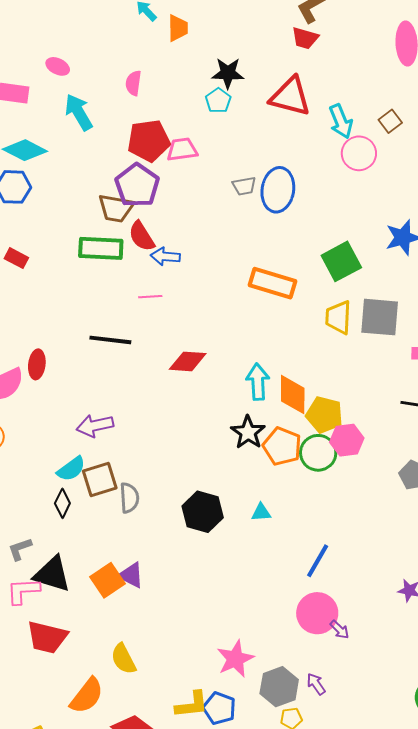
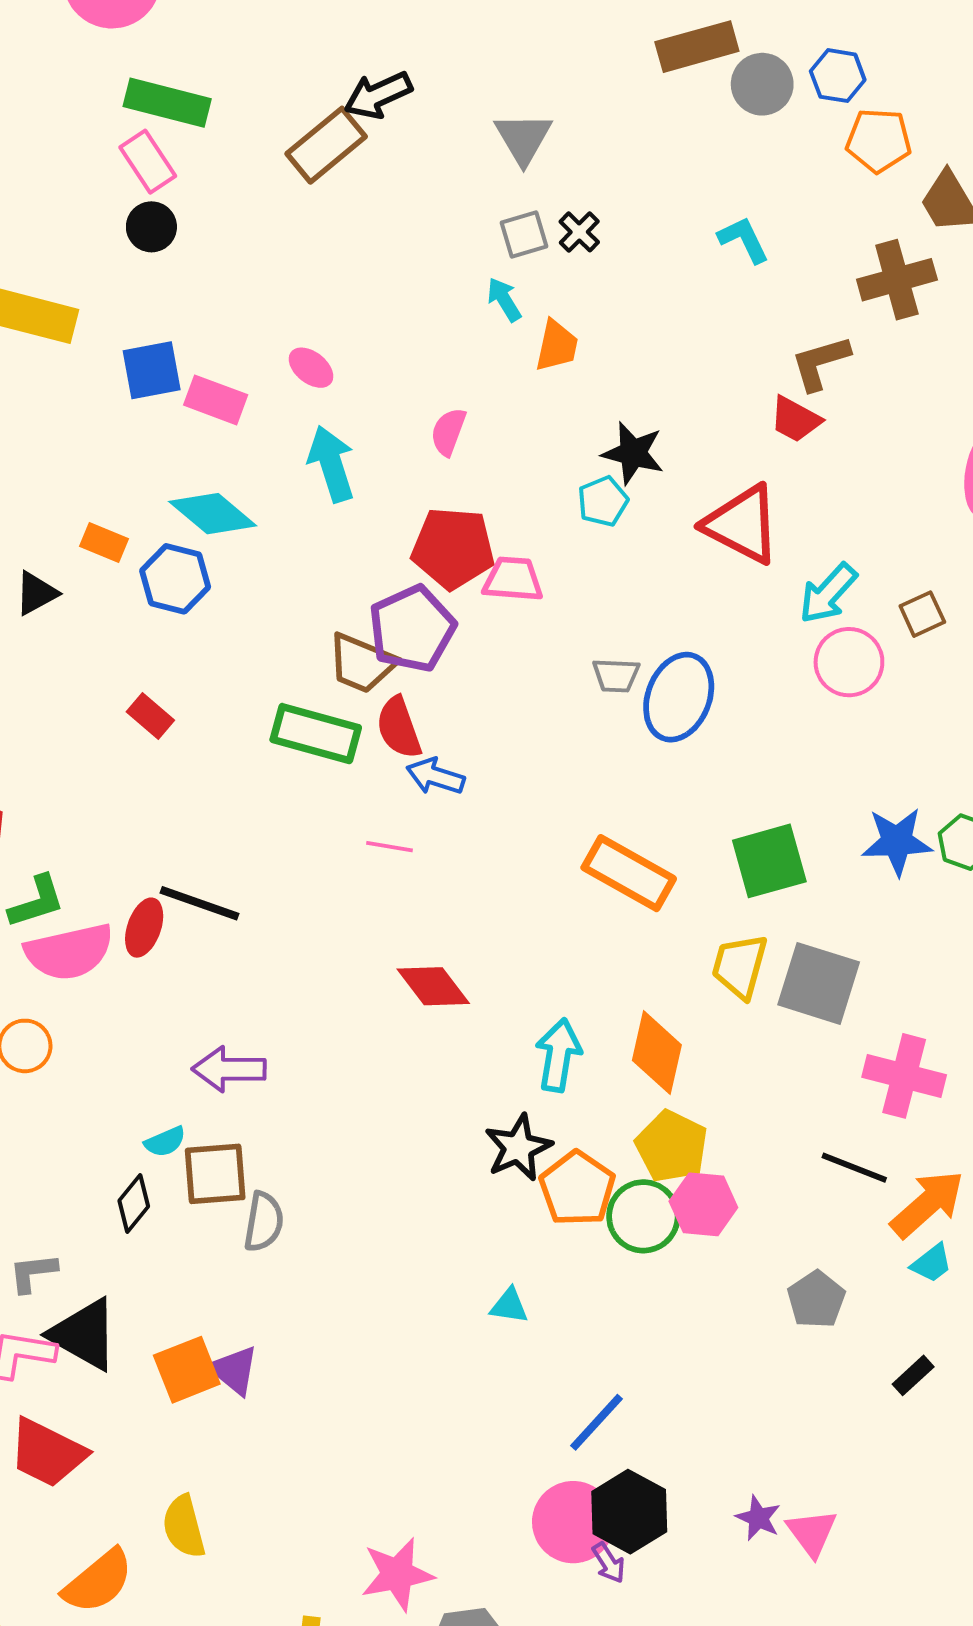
cyan arrow: (341, 121) -> (828, 593), turned 52
black line: (110, 340) -> (199, 903), moved
red diamond: (188, 361) -> (433, 986), turned 36
orange diamond: (293, 395) -> (657, 1053), moved
cyan semicircle: (71, 469) -> (165, 1142), size x0.7
black hexagon: (203, 512) -> (629, 1512), moved

